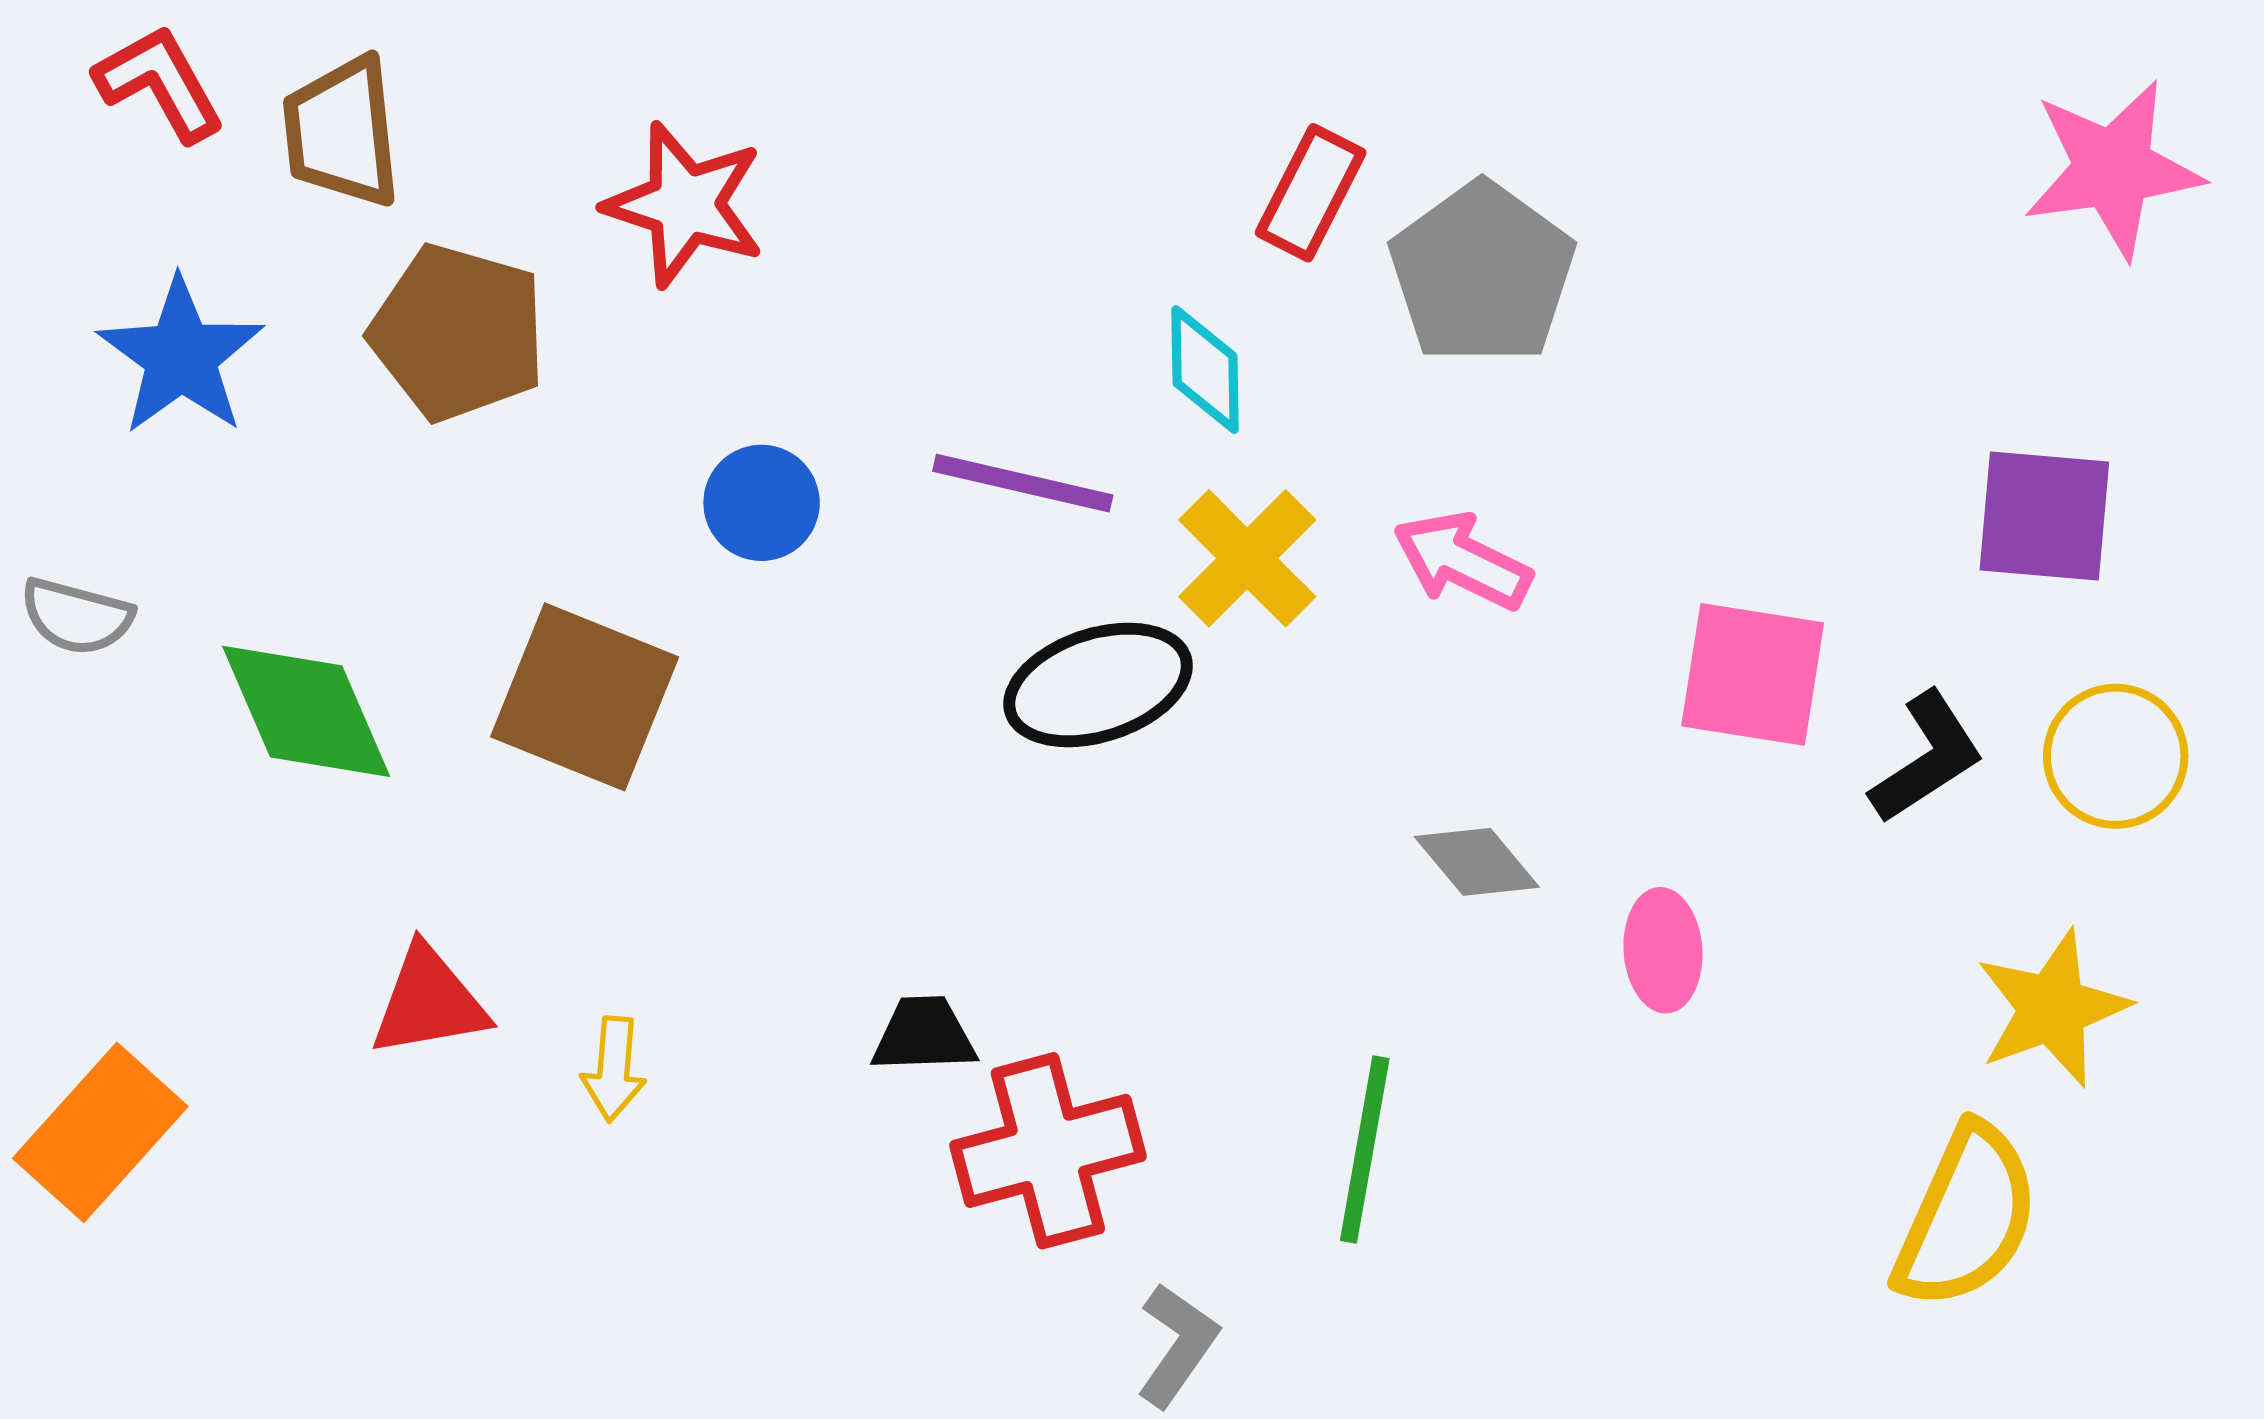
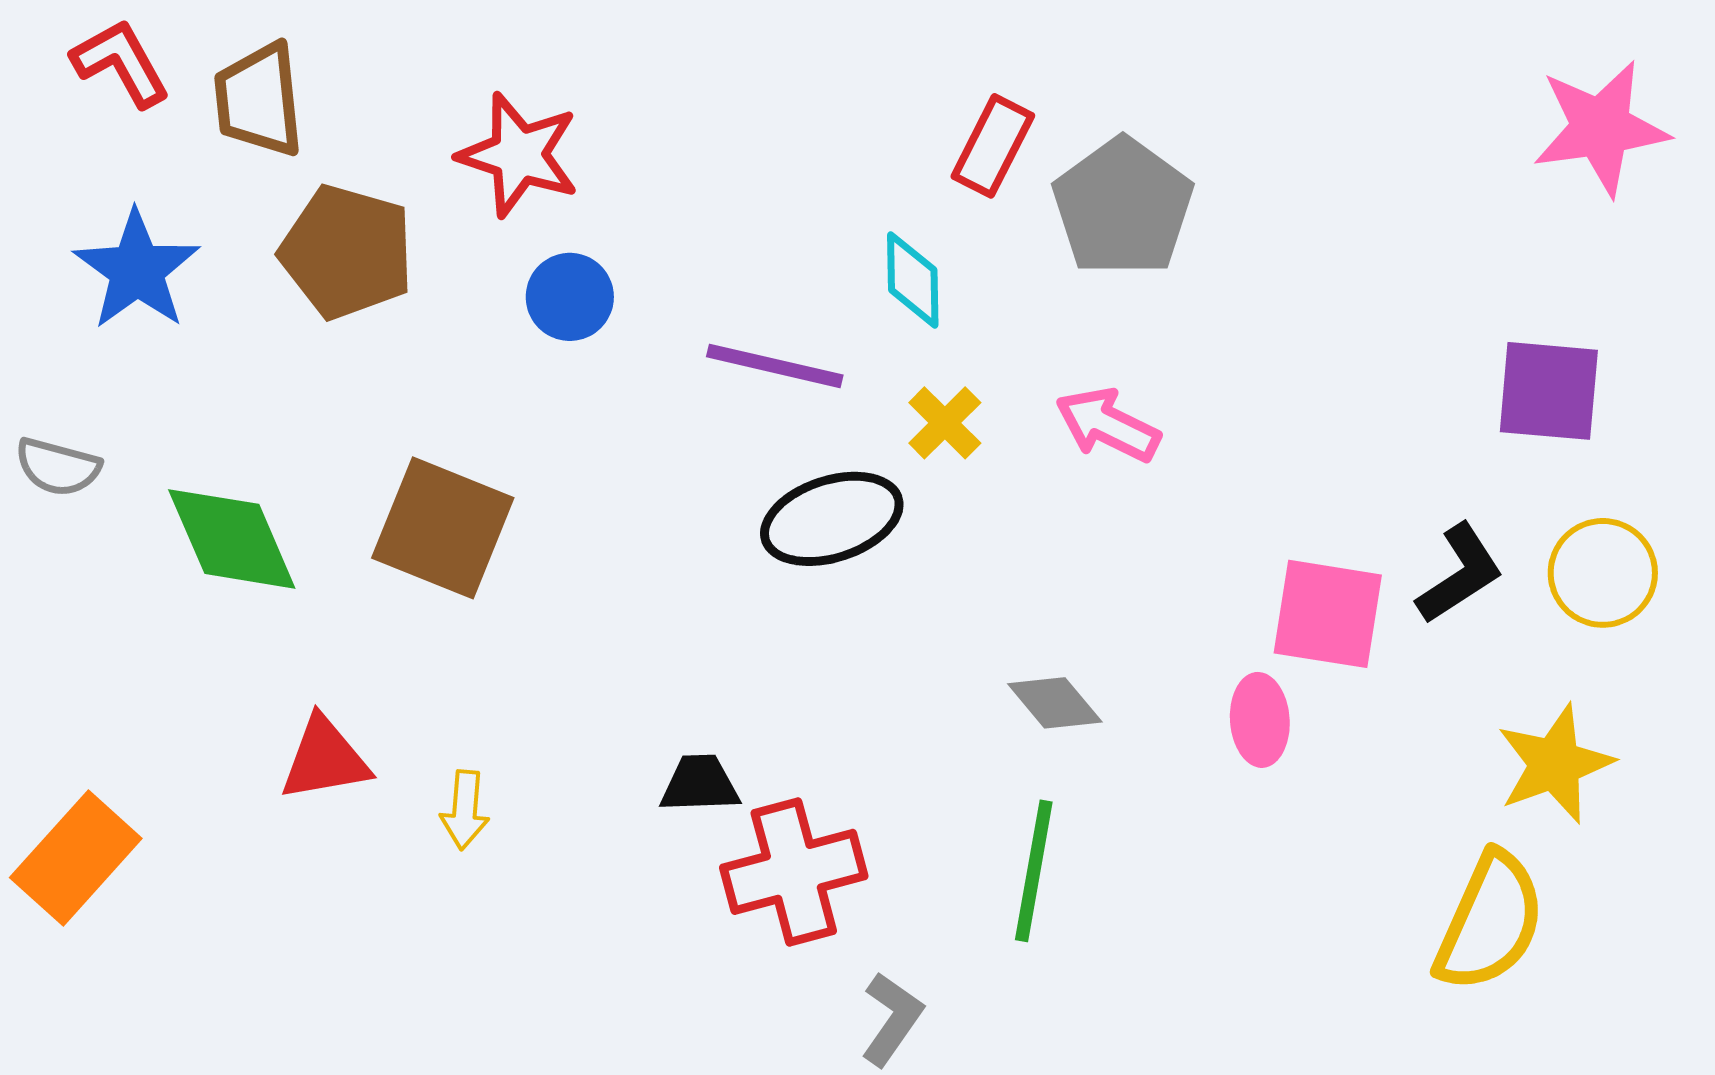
blue circle: (762, 503) -> (570, 297), moved
yellow cross: (1247, 558) -> (945, 423), size x0.7
pink square: (1753, 674) -> (1328, 614), moved
gray diamond: (1477, 862) -> (1055, 703), moved

